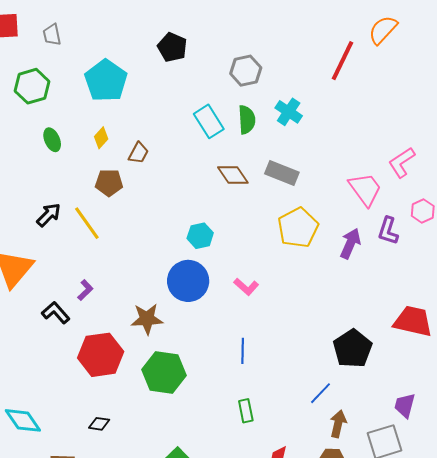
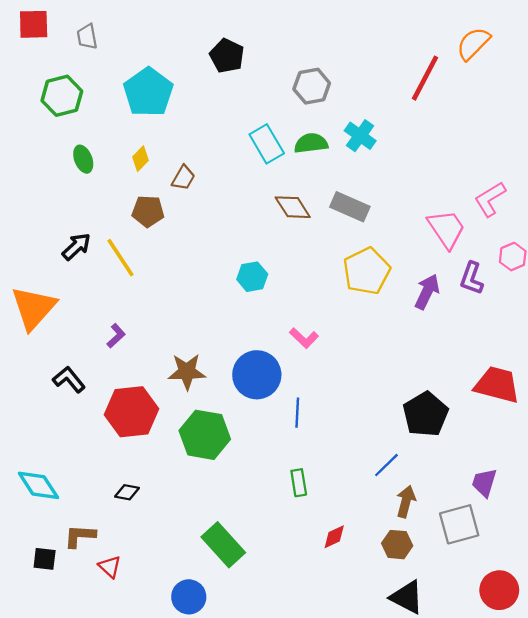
green semicircle: (247, 120) -> (311, 143), turned -96
blue circle: (188, 281) -> (257, 375), moved
black L-shape: (56, 313) -> (69, 379), moved

